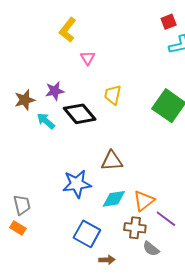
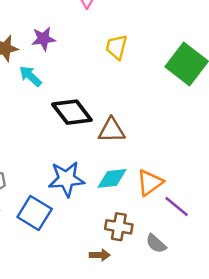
black diamond: (80, 114) -> (72, 112), moved
blue star: (77, 184) -> (66, 179), moved
brown cross: (135, 228) -> (119, 227), moved
blue square: (87, 234) -> (35, 213), moved

